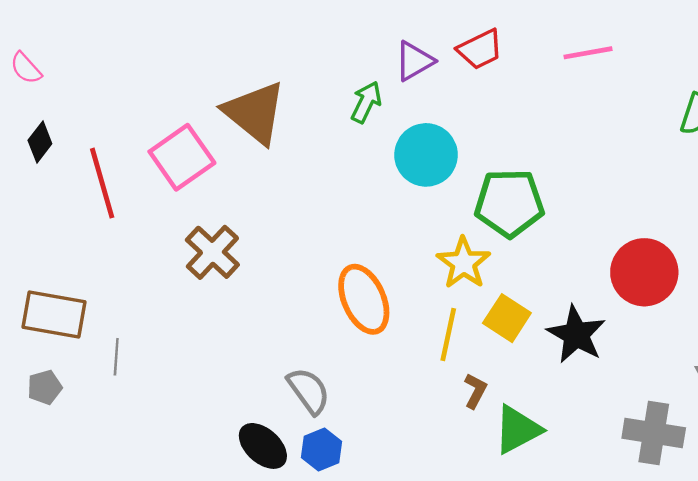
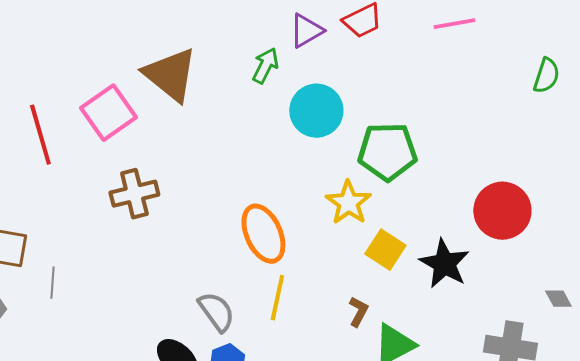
brown cross: (212, 252) -> (134, 194), turned 33
yellow line: (448, 334) -> (277, 298), moved

